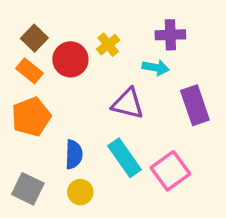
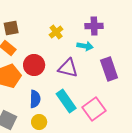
brown square: (34, 38) -> (11, 28), turned 35
red circle: (70, 59) -> (34, 65), moved

